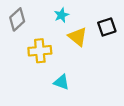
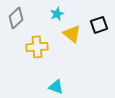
cyan triangle: (61, 82) -> (56, 87), moved

